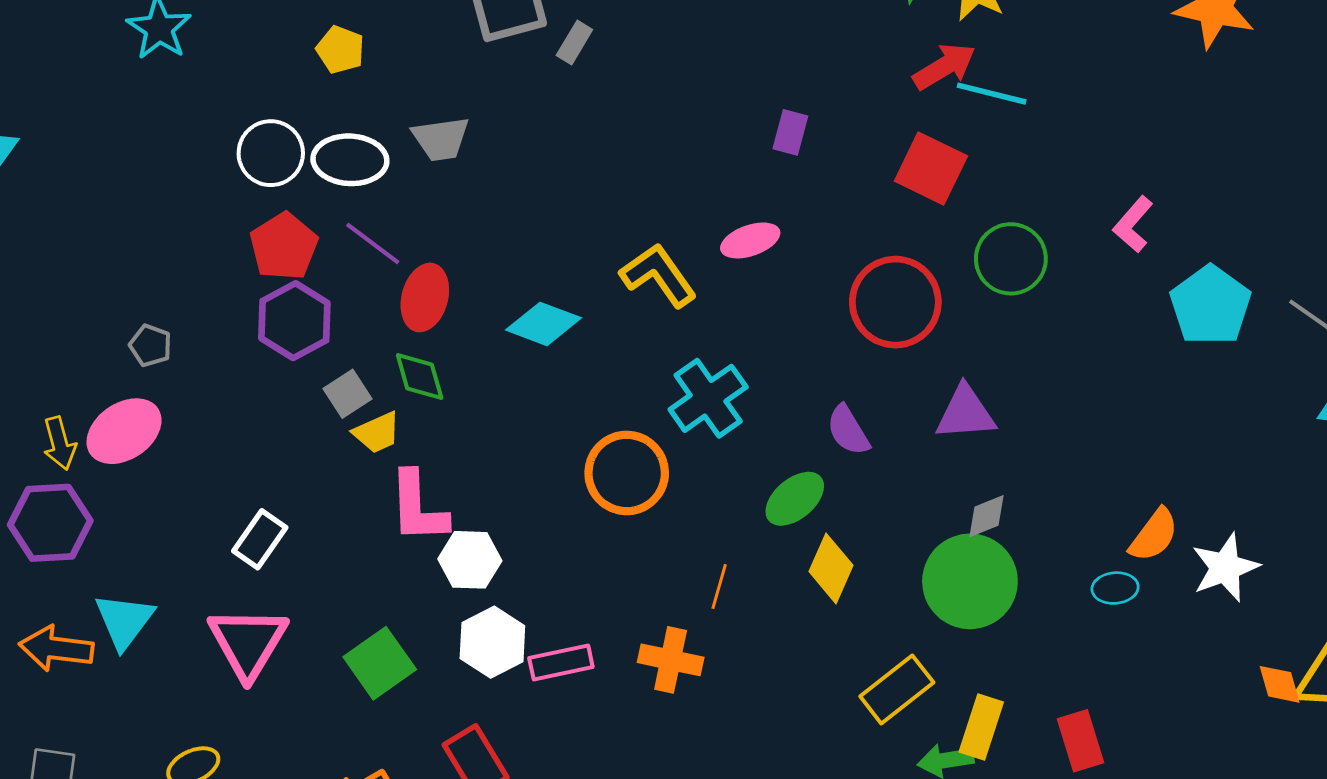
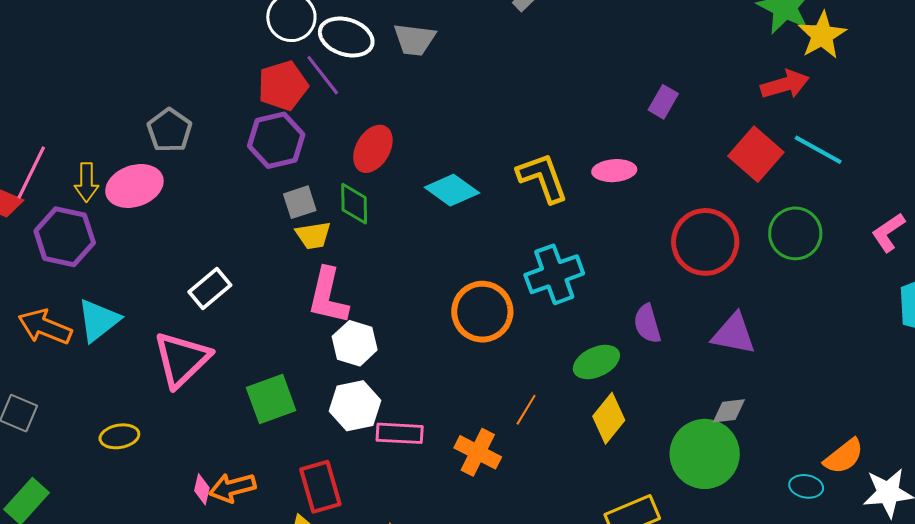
cyan line: (992, 94) -> (818, 150), moved
purple line: (373, 244) -> (323, 75), moved
gray pentagon: (150, 345) -> (170, 130), size x1.4

